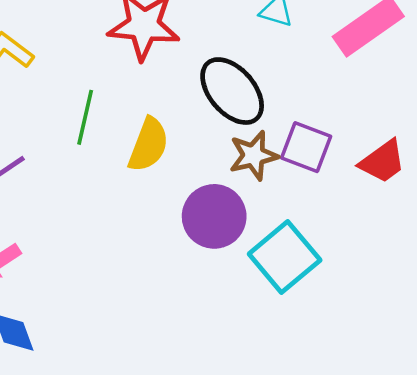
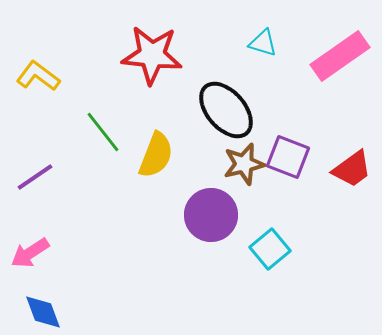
green line: (85, 117) -> (103, 132), turned -51
cyan square: (285, 257) -> (270, 249), size x0.7

